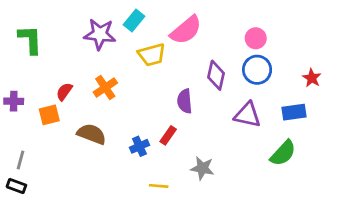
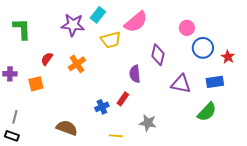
blue circle: (257, 70) -> (203, 48), moved
red semicircle: (64, 92) -> (47, 59), moved
brown semicircle: (92, 134) -> (67, 128), moved

